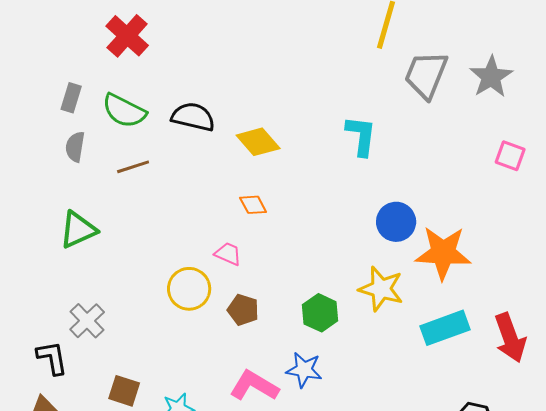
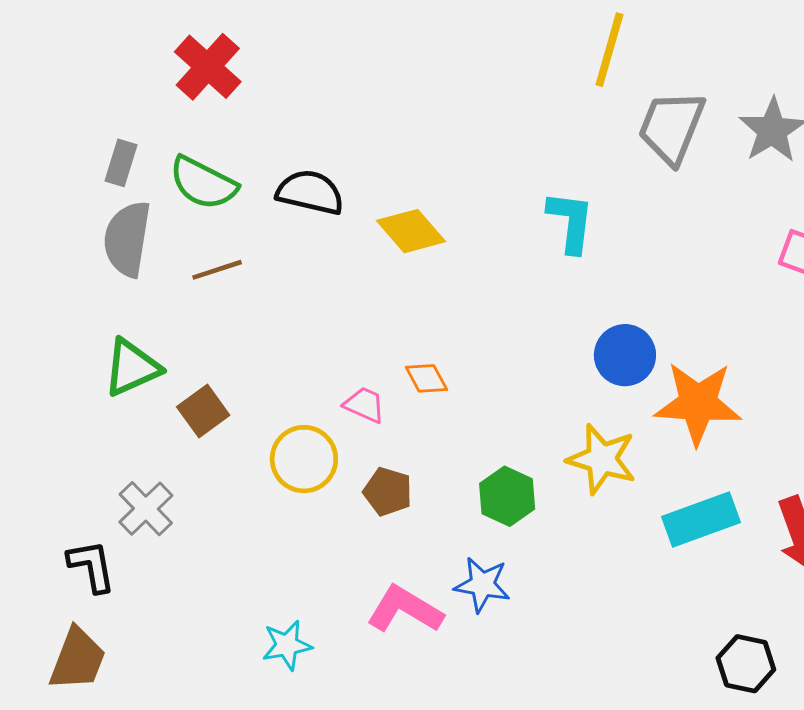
gray semicircle: (75, 147) -> (127, 239), size x1.6
orange diamond: (253, 205) -> (426, 378), moved
brown square: (124, 391) -> (203, 411), moved, turned 36

